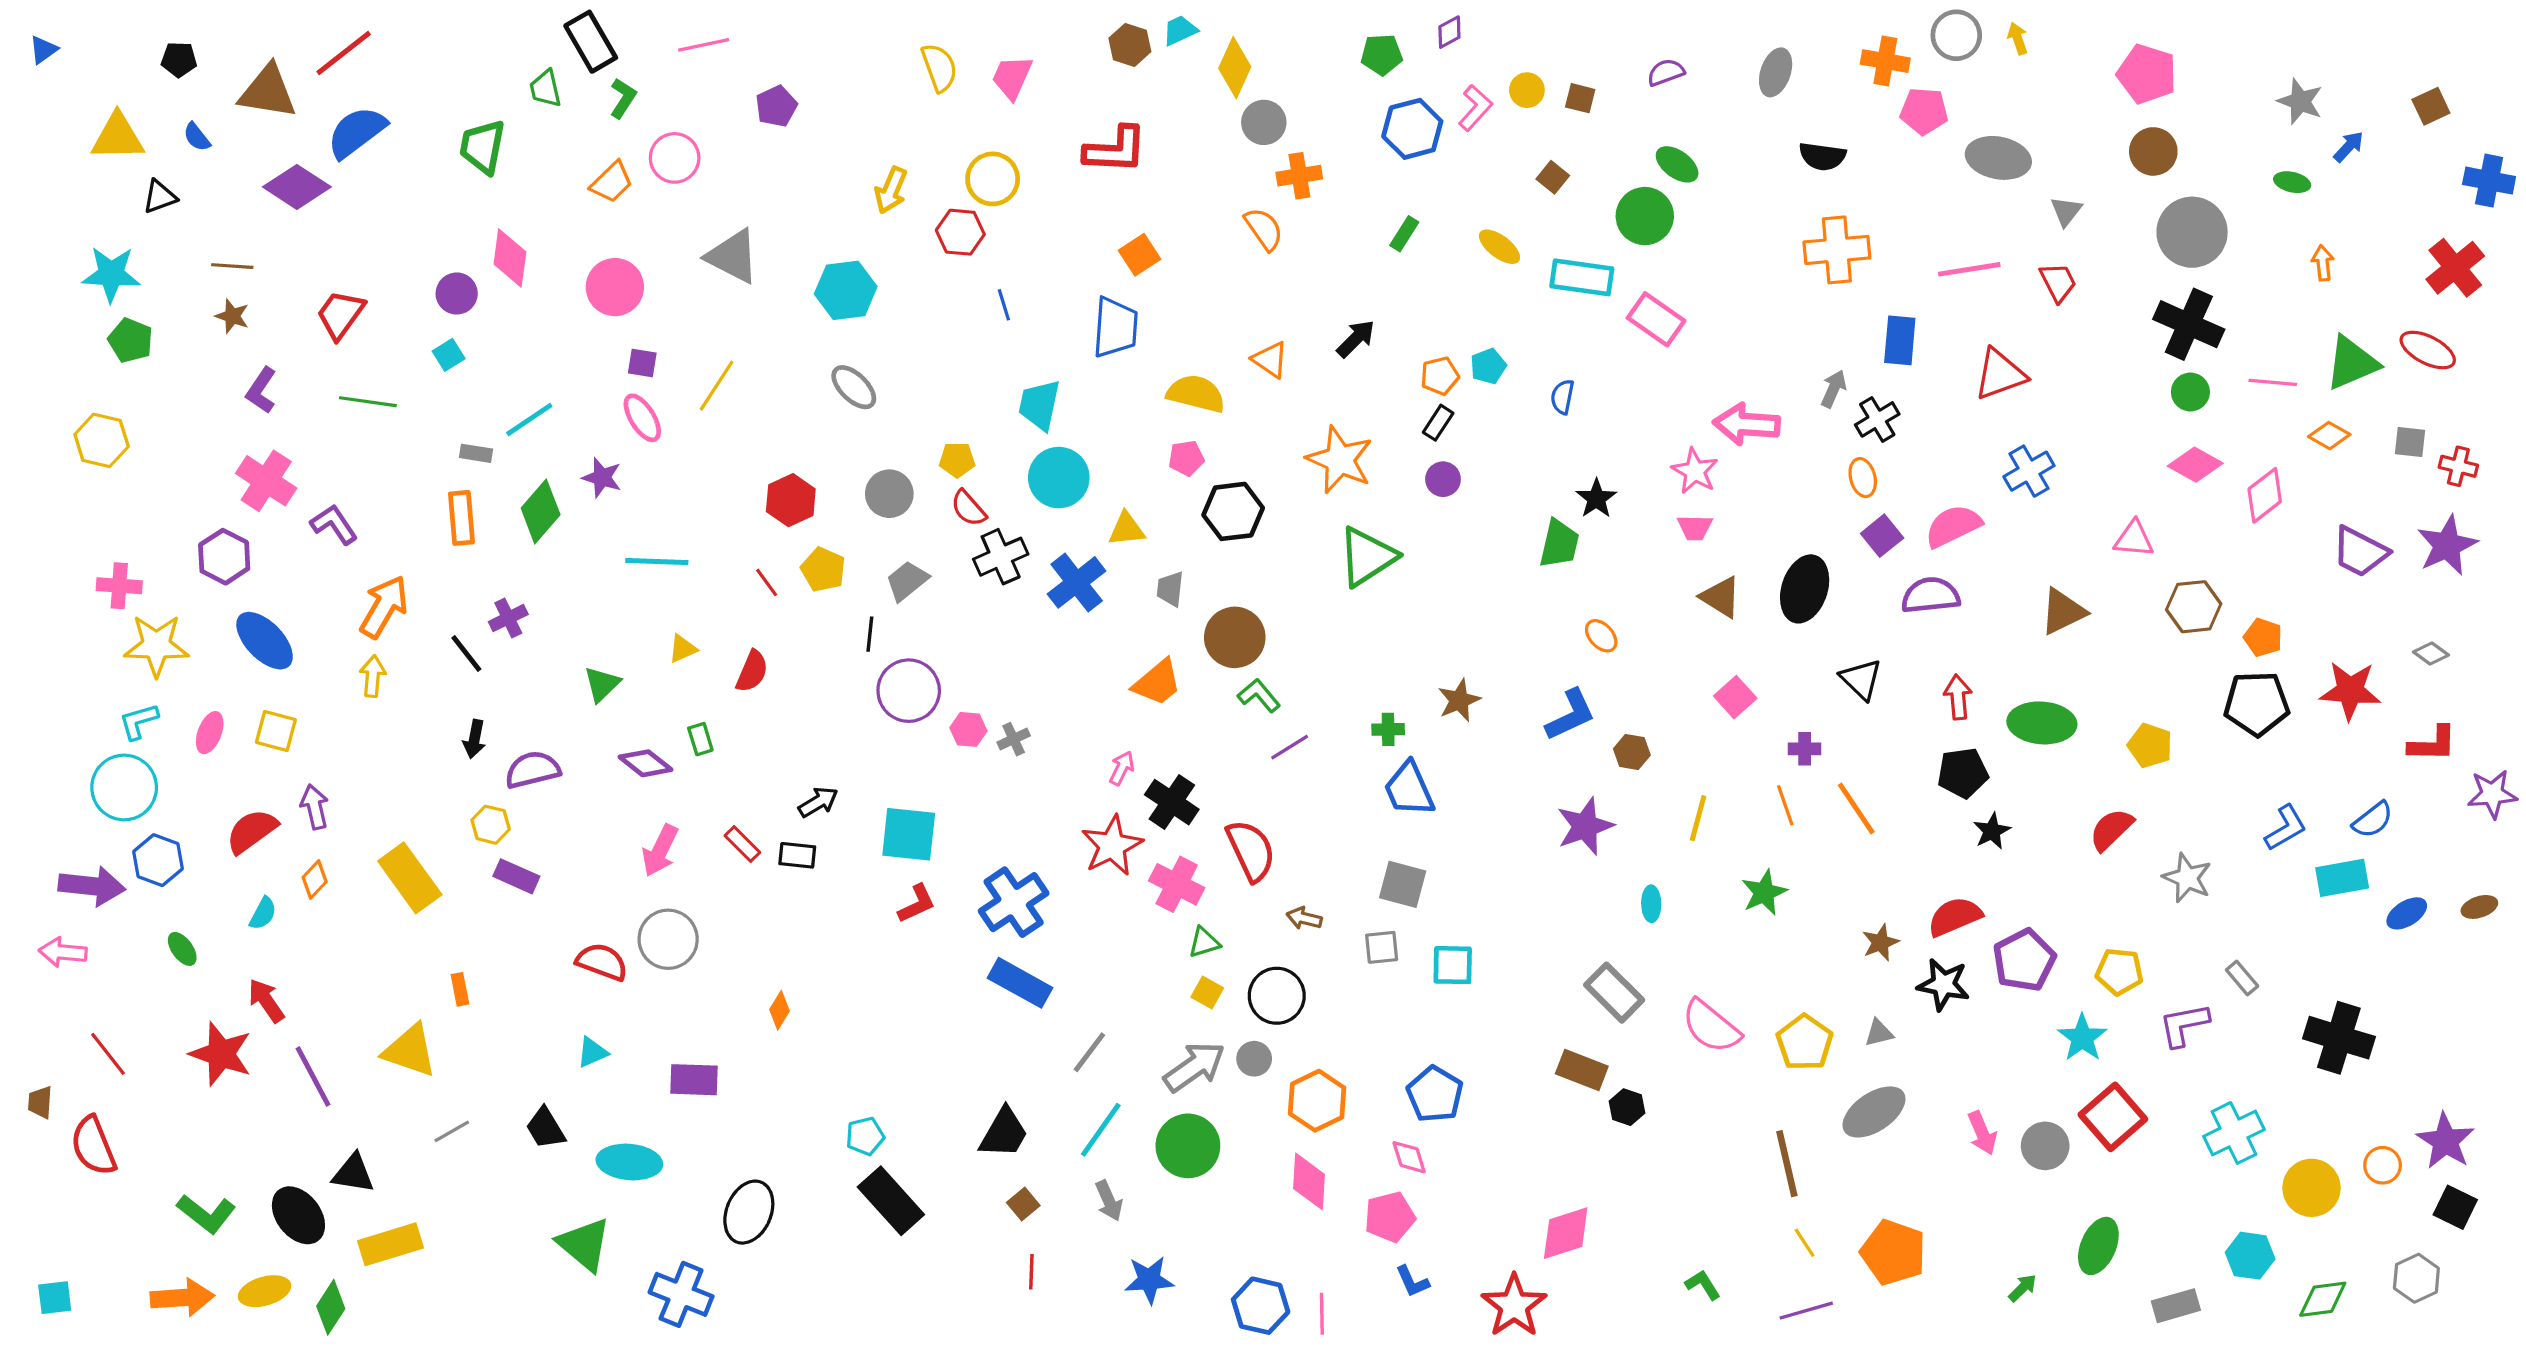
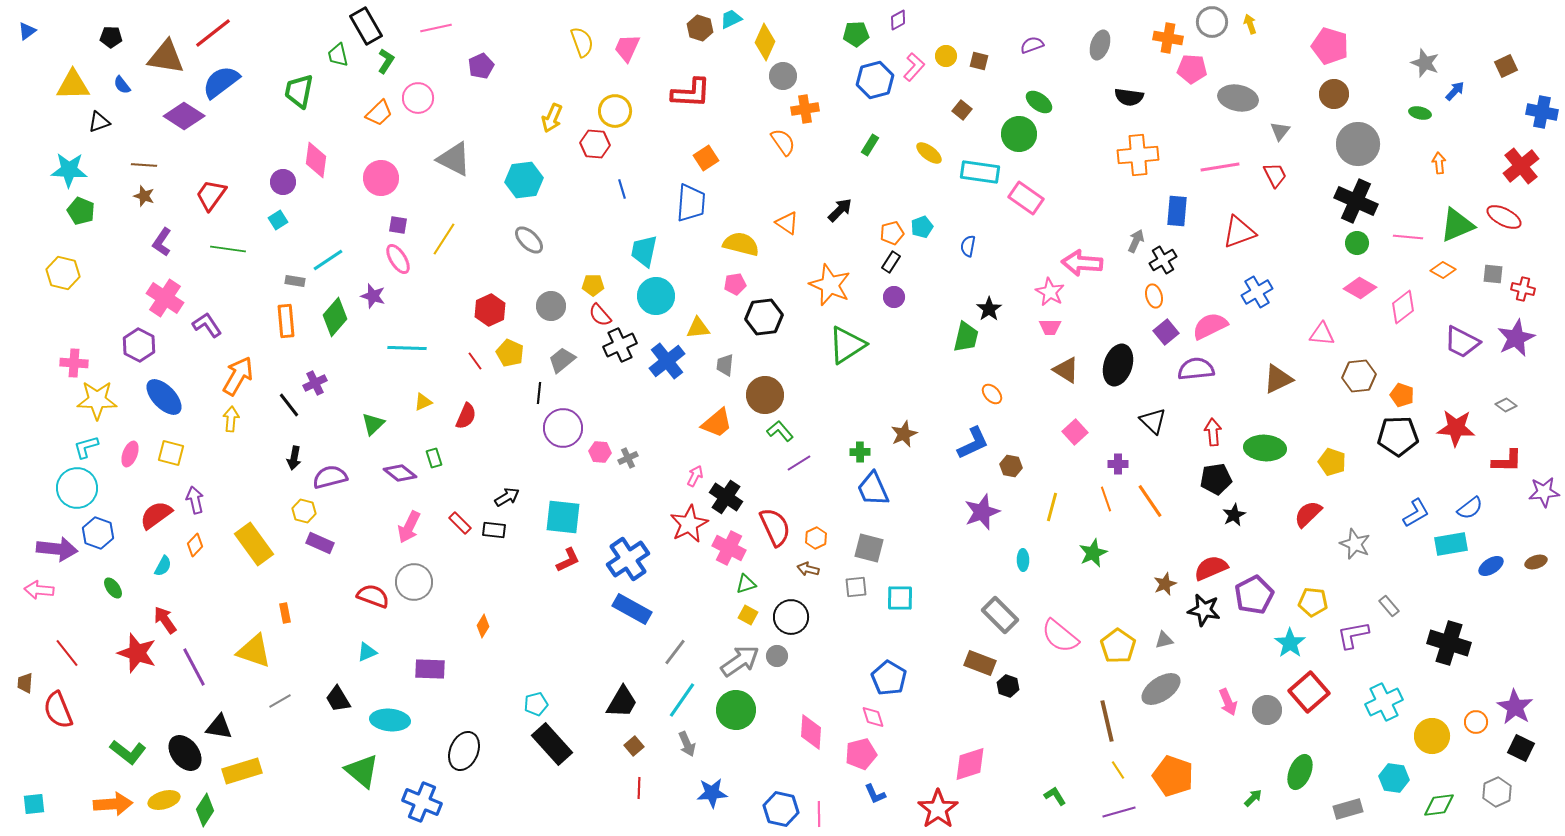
orange hexagon: (1317, 1101) -> (816, 538), moved, size x0.6

